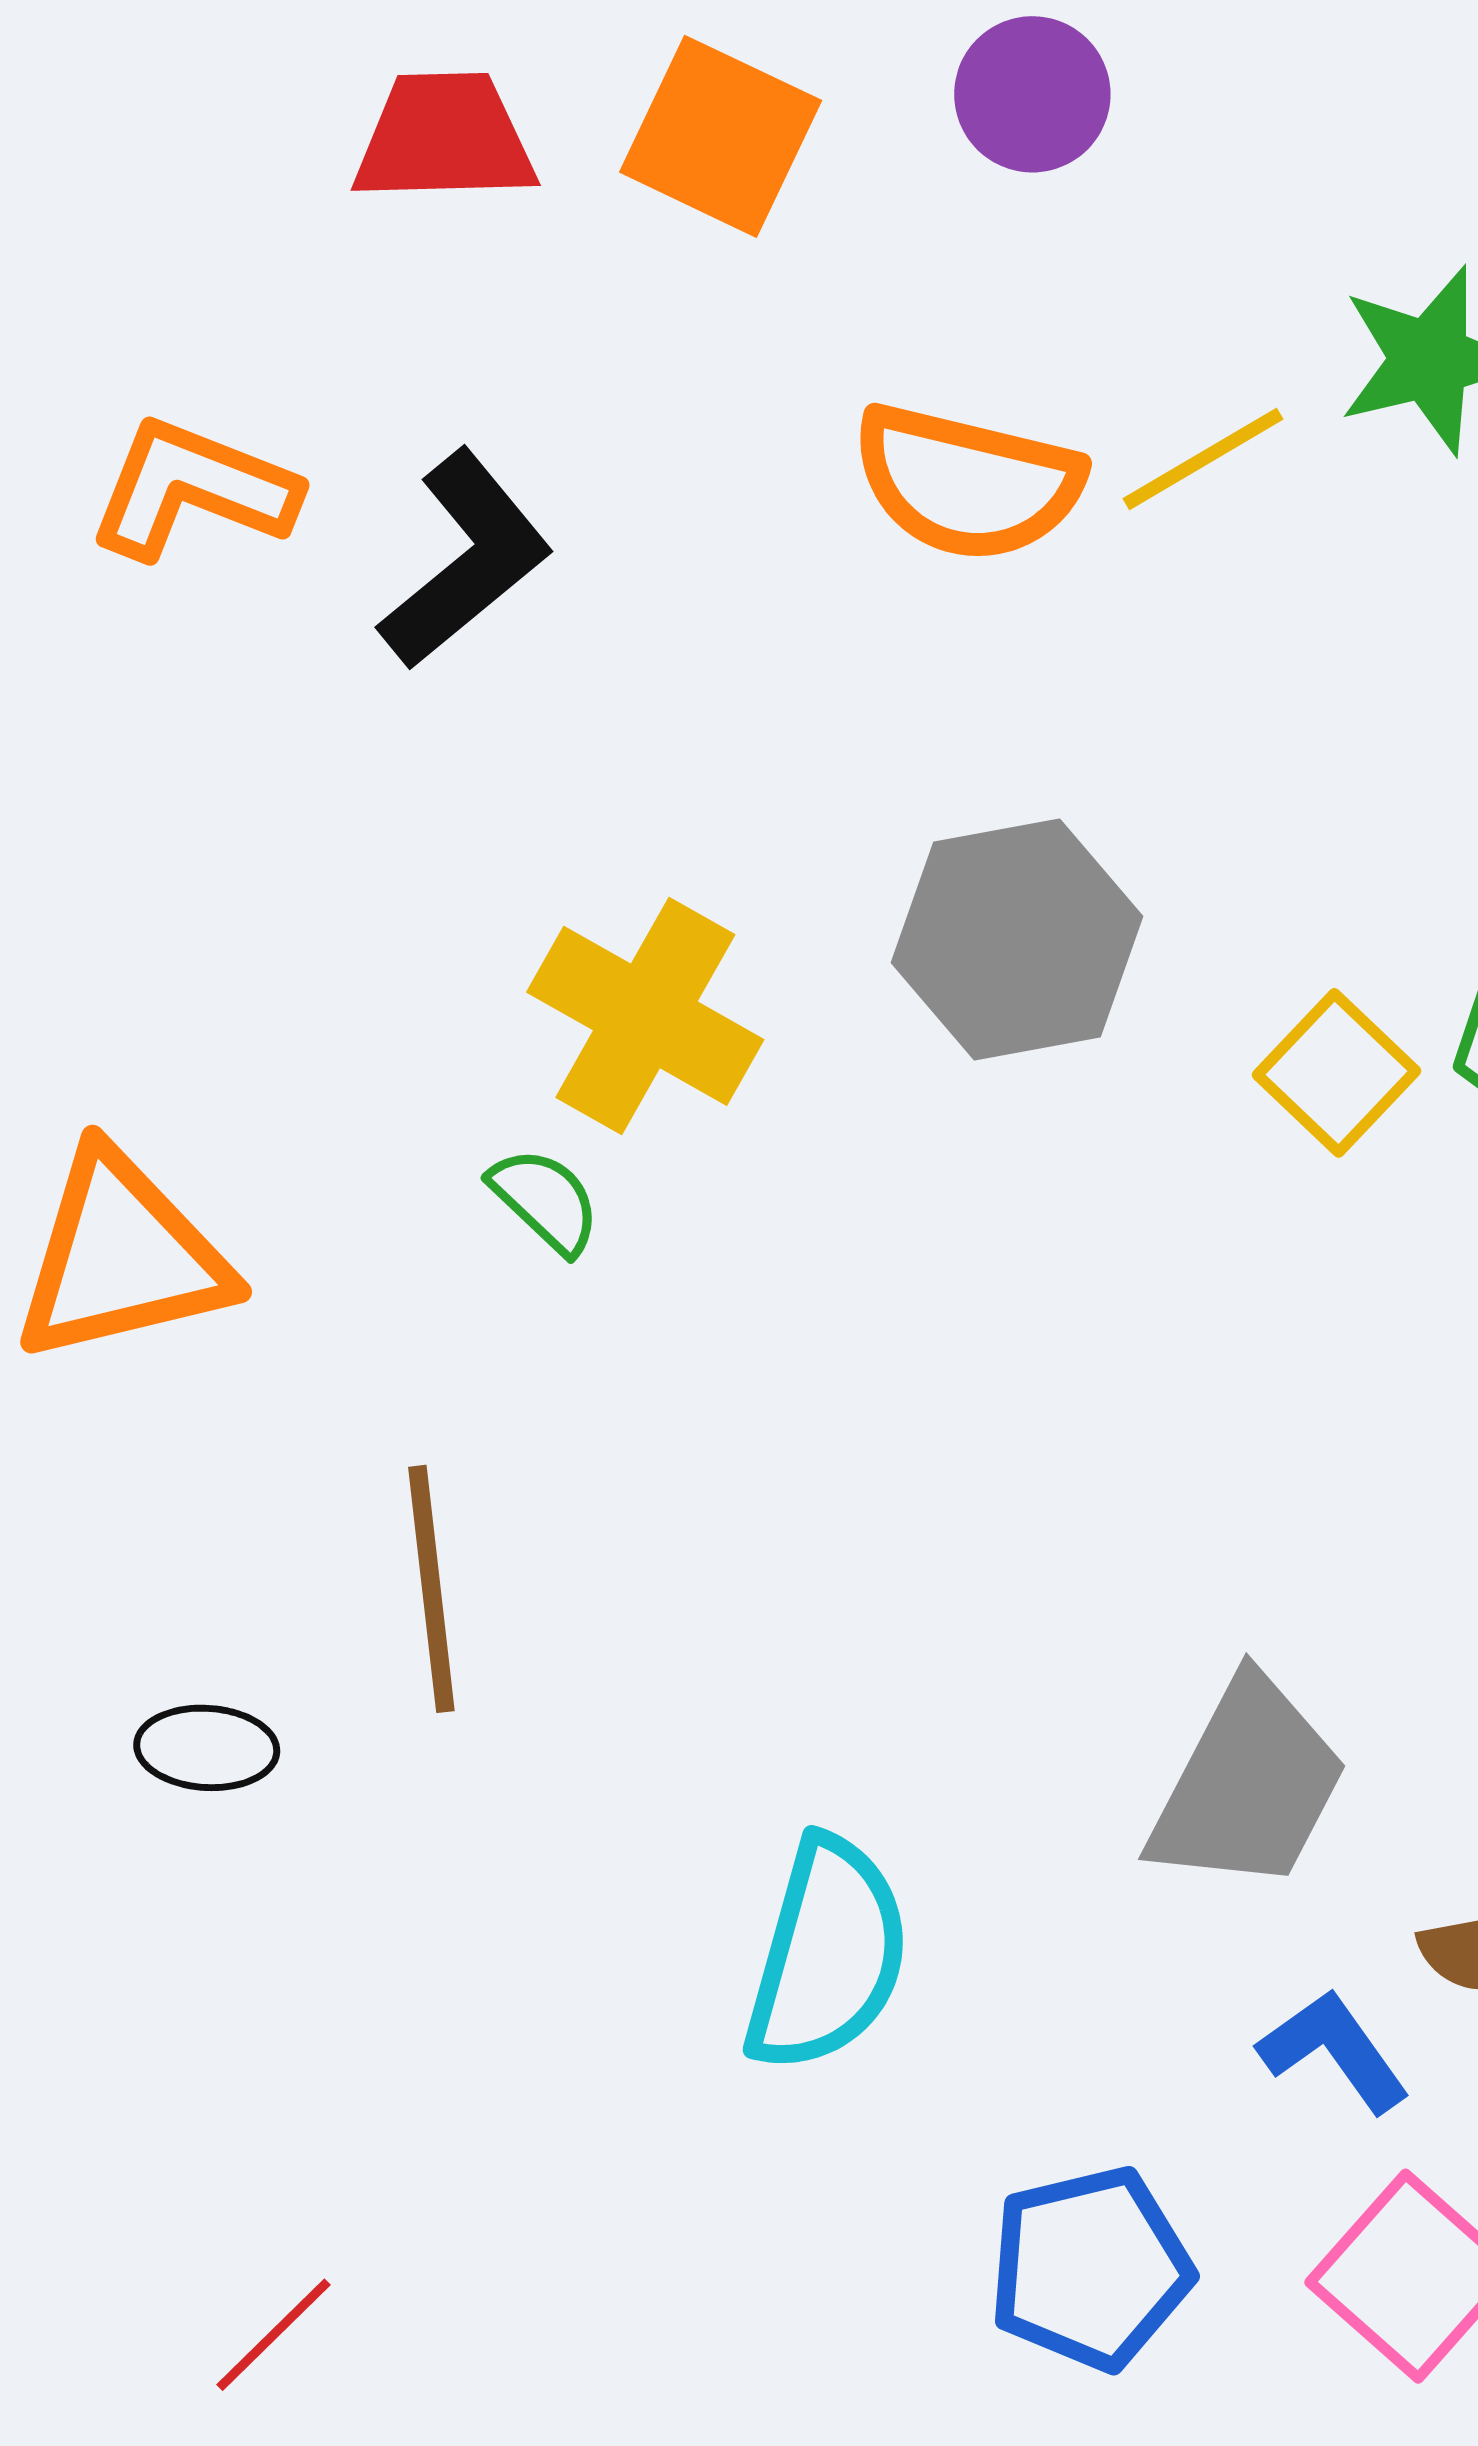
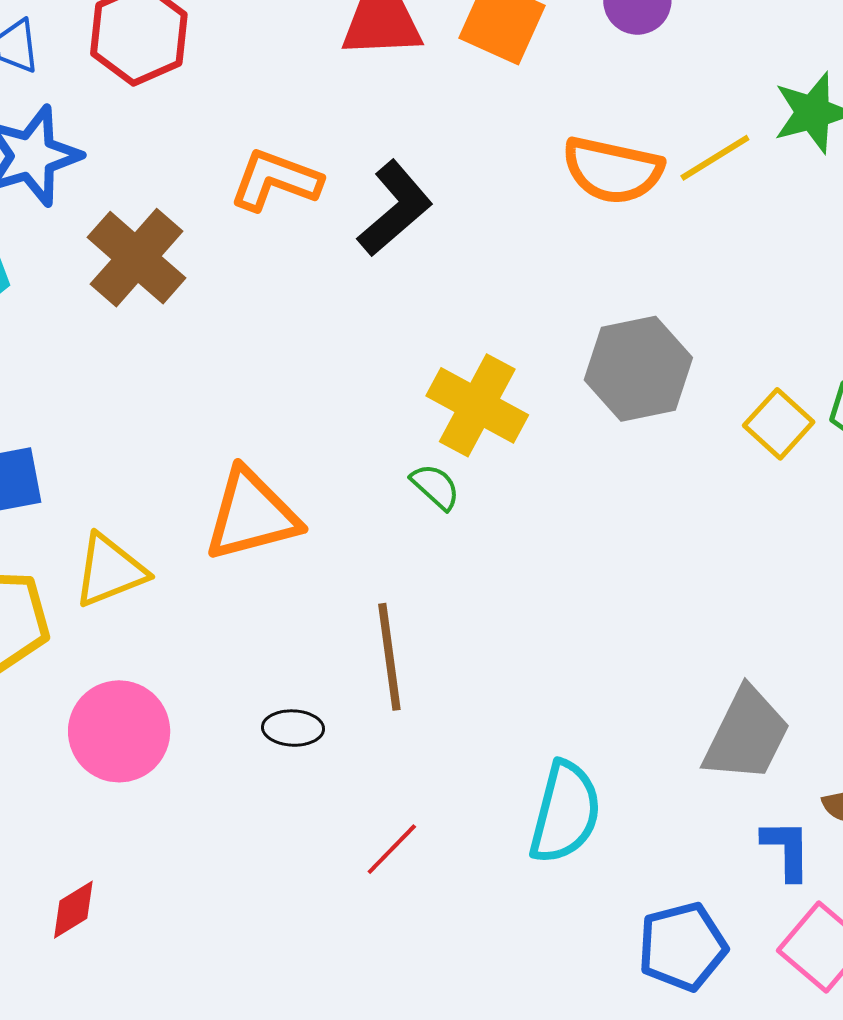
blue L-shape: (1334, 2051) -> (787, 850), turned 36
red line: (274, 2335) -> (392, 849), moved

